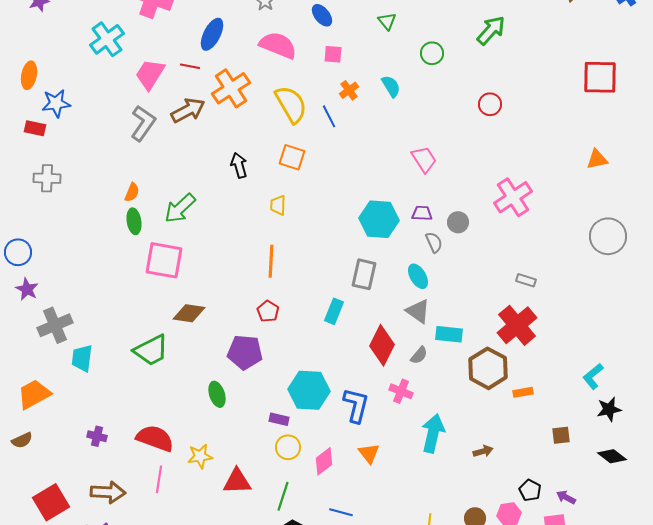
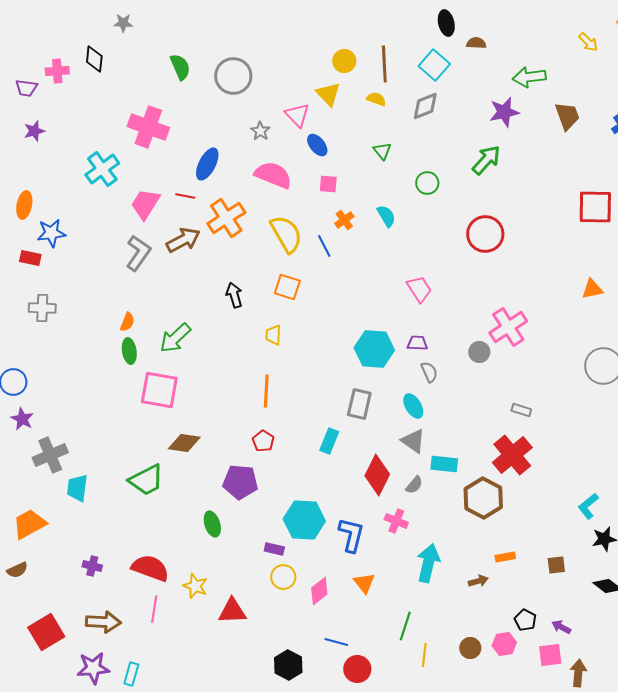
red circle: (490, 104) -> (485, 234), size x1.6
gray circle: (458, 222) -> (479, 352), moved
orange rectangle: (523, 392) -> (505, 557), moved
yellow star: (200, 456) -> (195, 586), turned 30
green line: (283, 496) -> (405, 626), moved

